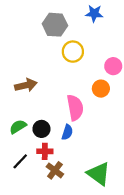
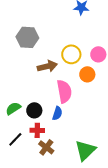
gray hexagon: (55, 25) -> (27, 37), moved
yellow circle: (73, 52) -> (71, 54), moved
brown arrow: (26, 85) -> (47, 66), moved
green triangle: (99, 174) -> (85, 150), turned 40

